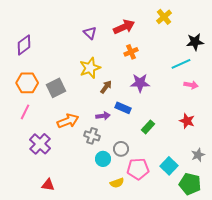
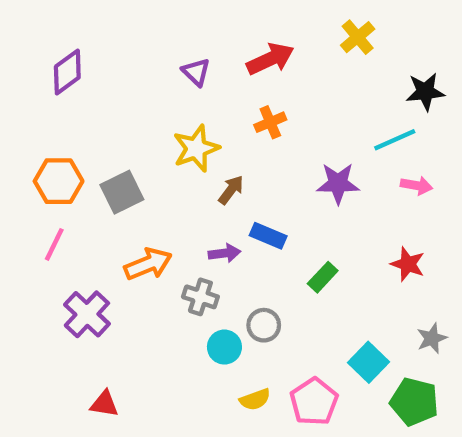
purple diamond: (24, 45) -> (67, 72), moved
orange cross: (131, 52) -> (270, 122), moved
purple star: (140, 83) -> (338, 183), moved
pink pentagon: (138, 169) -> (314, 402), moved, turned -30

